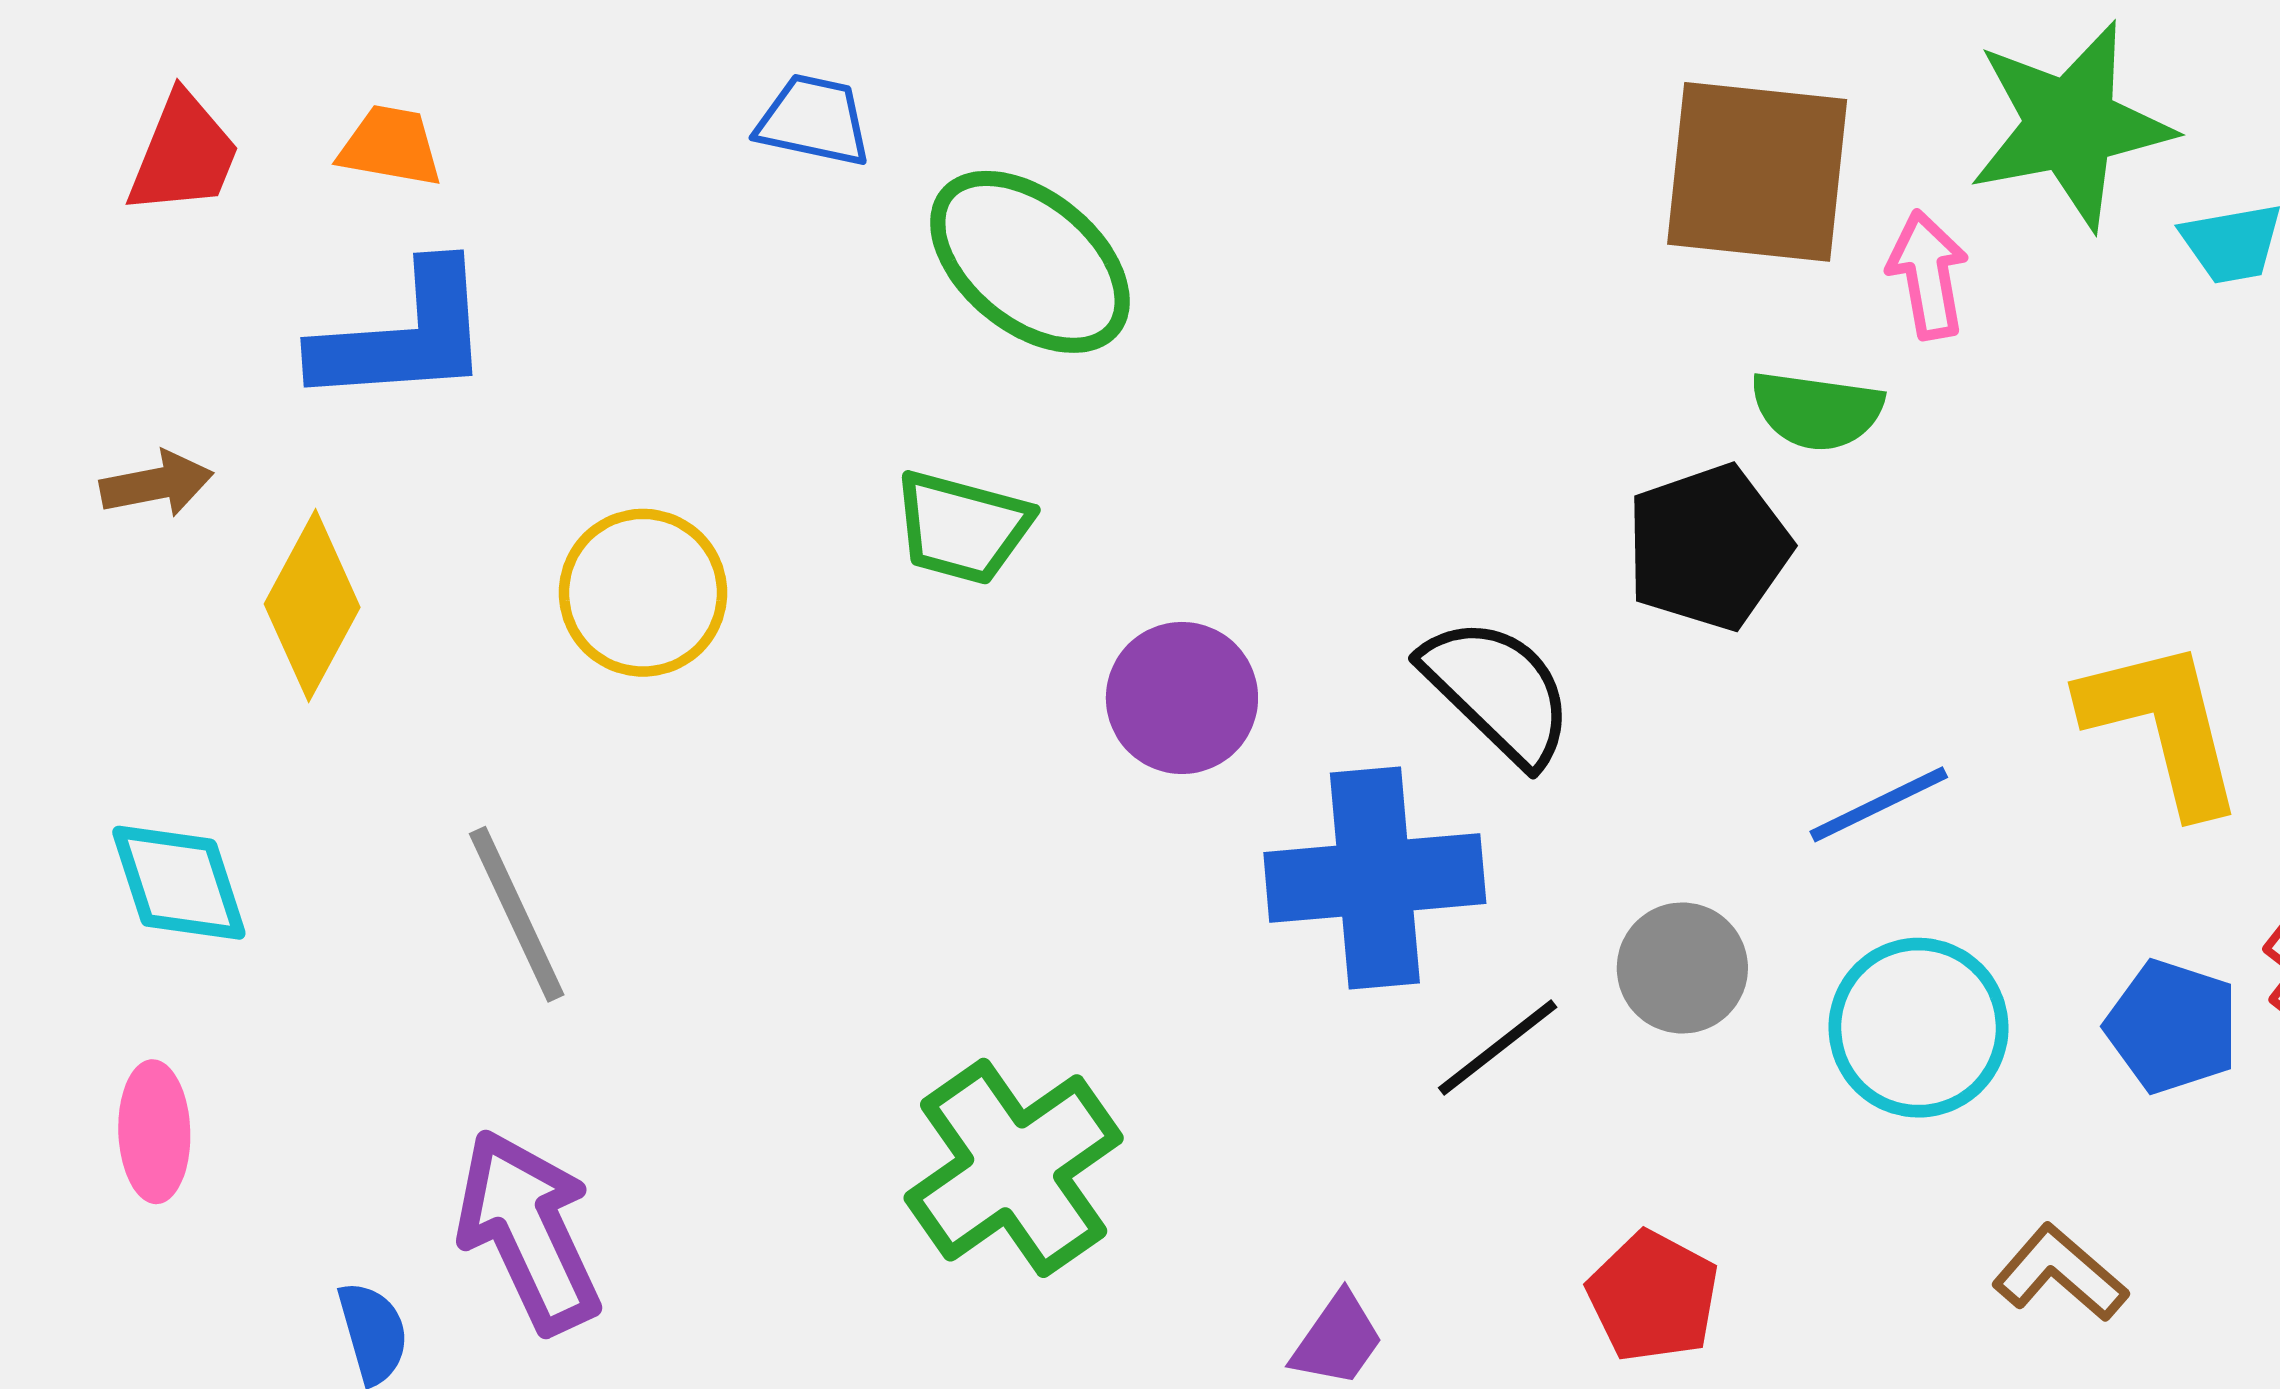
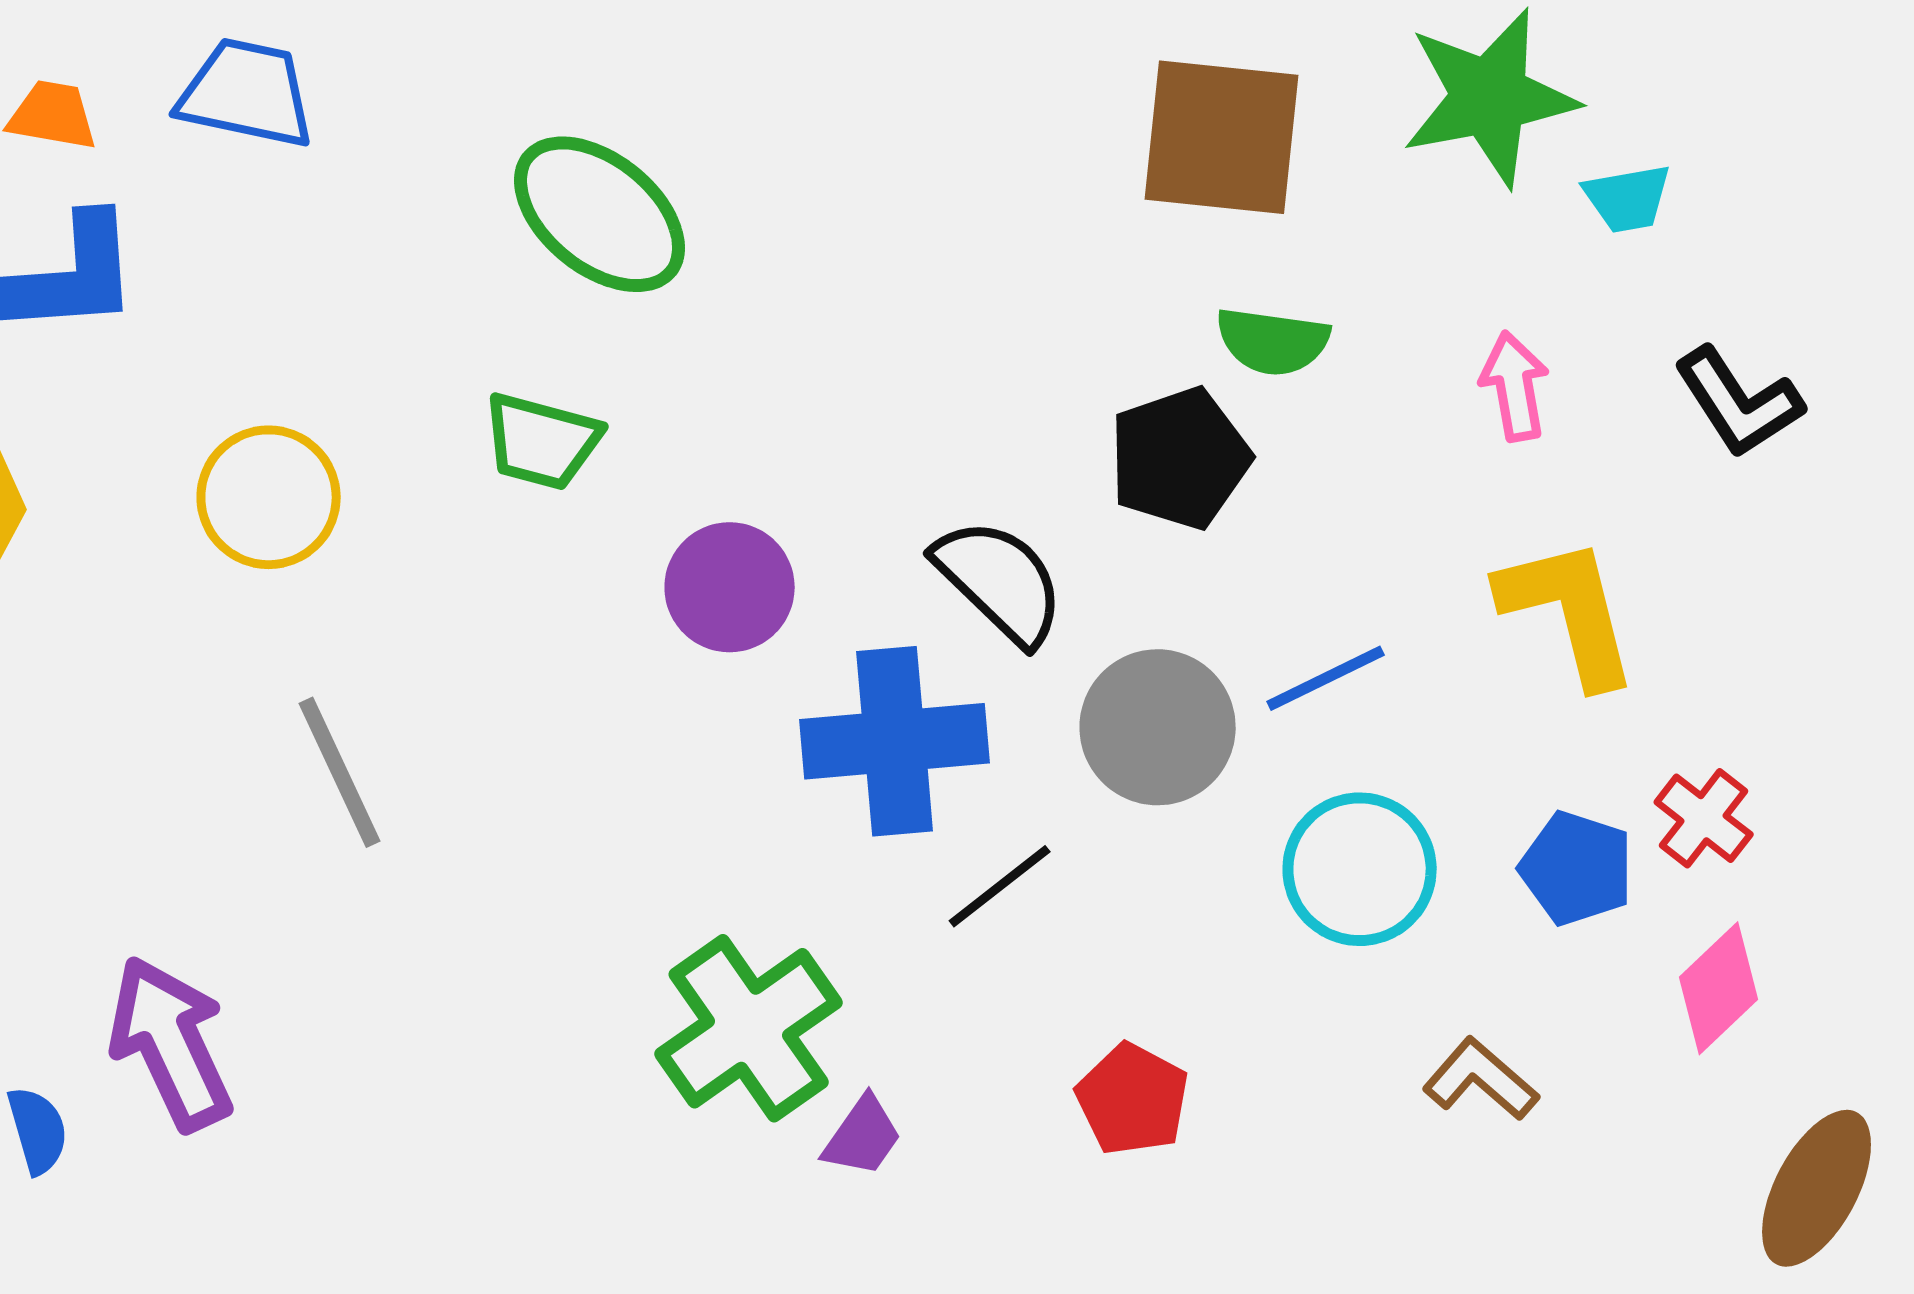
blue trapezoid: (814, 120) -> (247, 93), moved, size x1.4
pink arrow: (1928, 275) -> (1515, 386), moved
gray line: (517, 914) -> (340, 772), moved
gray circle: (1682, 968) -> (1158, 727), moved, size x1.4
green cross: (1014, 1168) -> (749, 1028), moved

